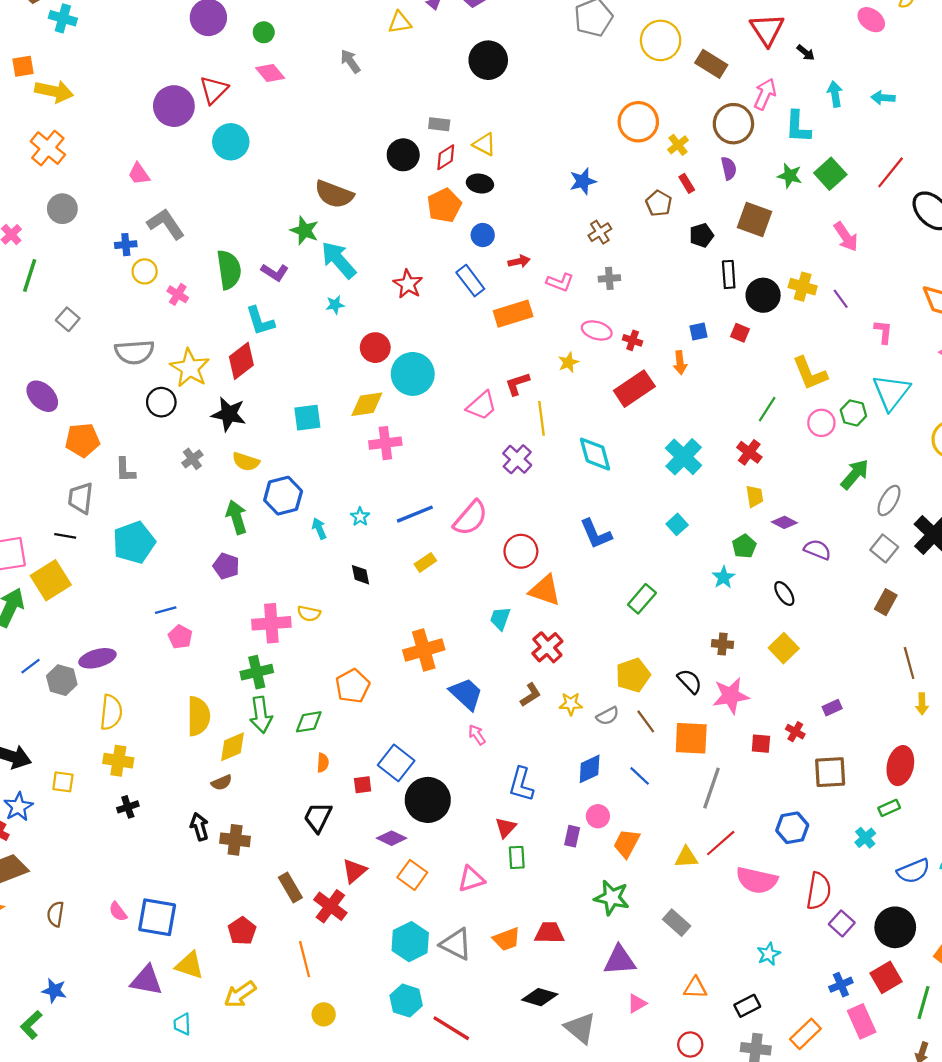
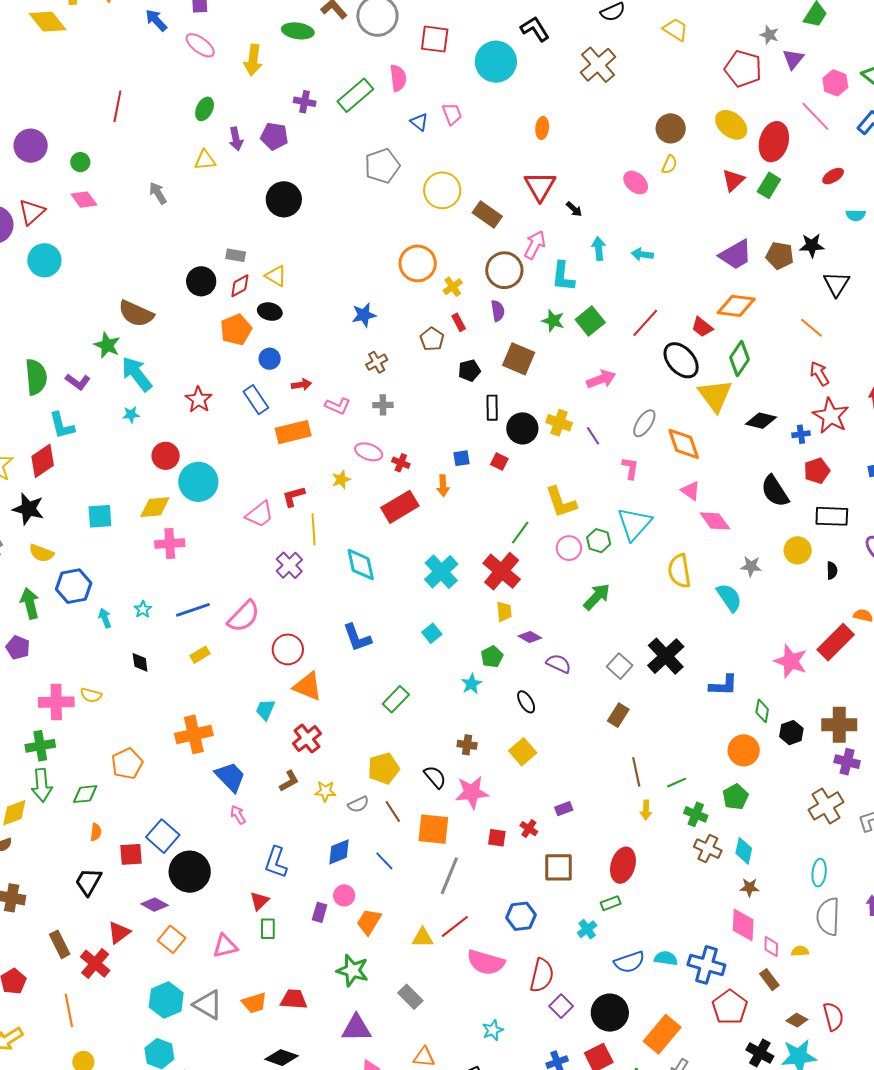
pink arrow: (846, 237) -> (601, 379), turned -80
red cross: (749, 452) -> (502, 571), size x1.6
gray ellipse: (889, 500) -> (644, 423), moved
red square: (363, 785) -> (131, 854), size x1.4

